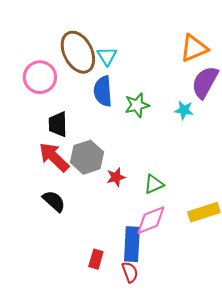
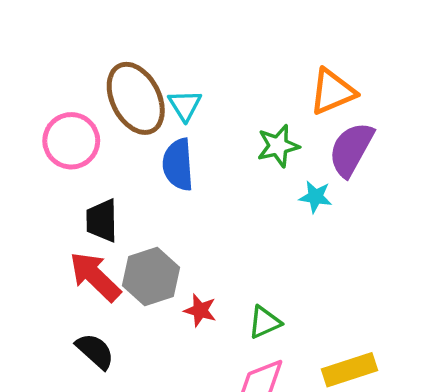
green star: (137, 105) -> (278, 146), moved
red star: (116, 177) -> (200, 310), turned 30

